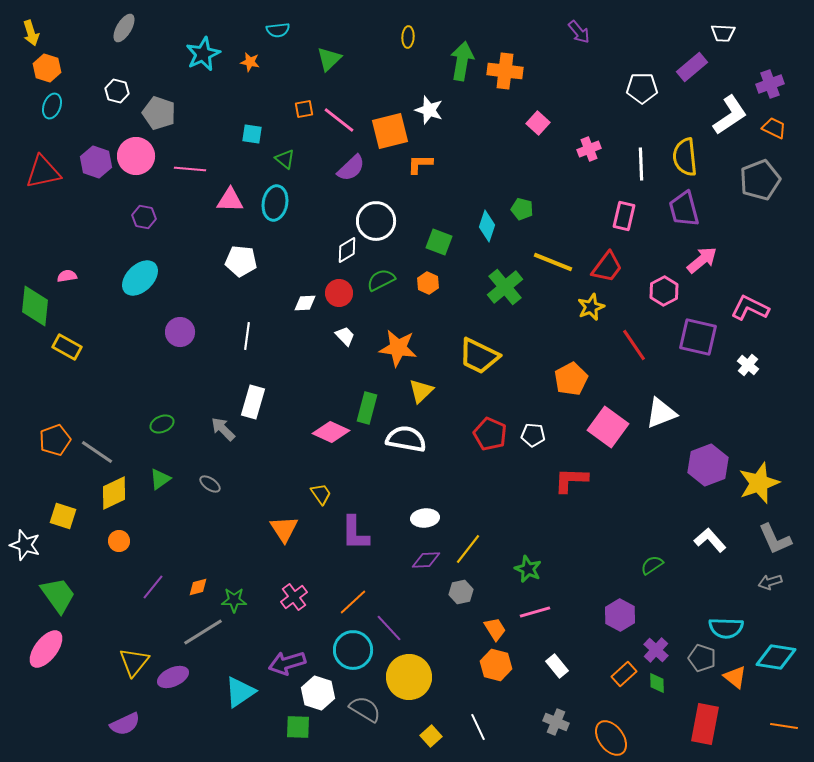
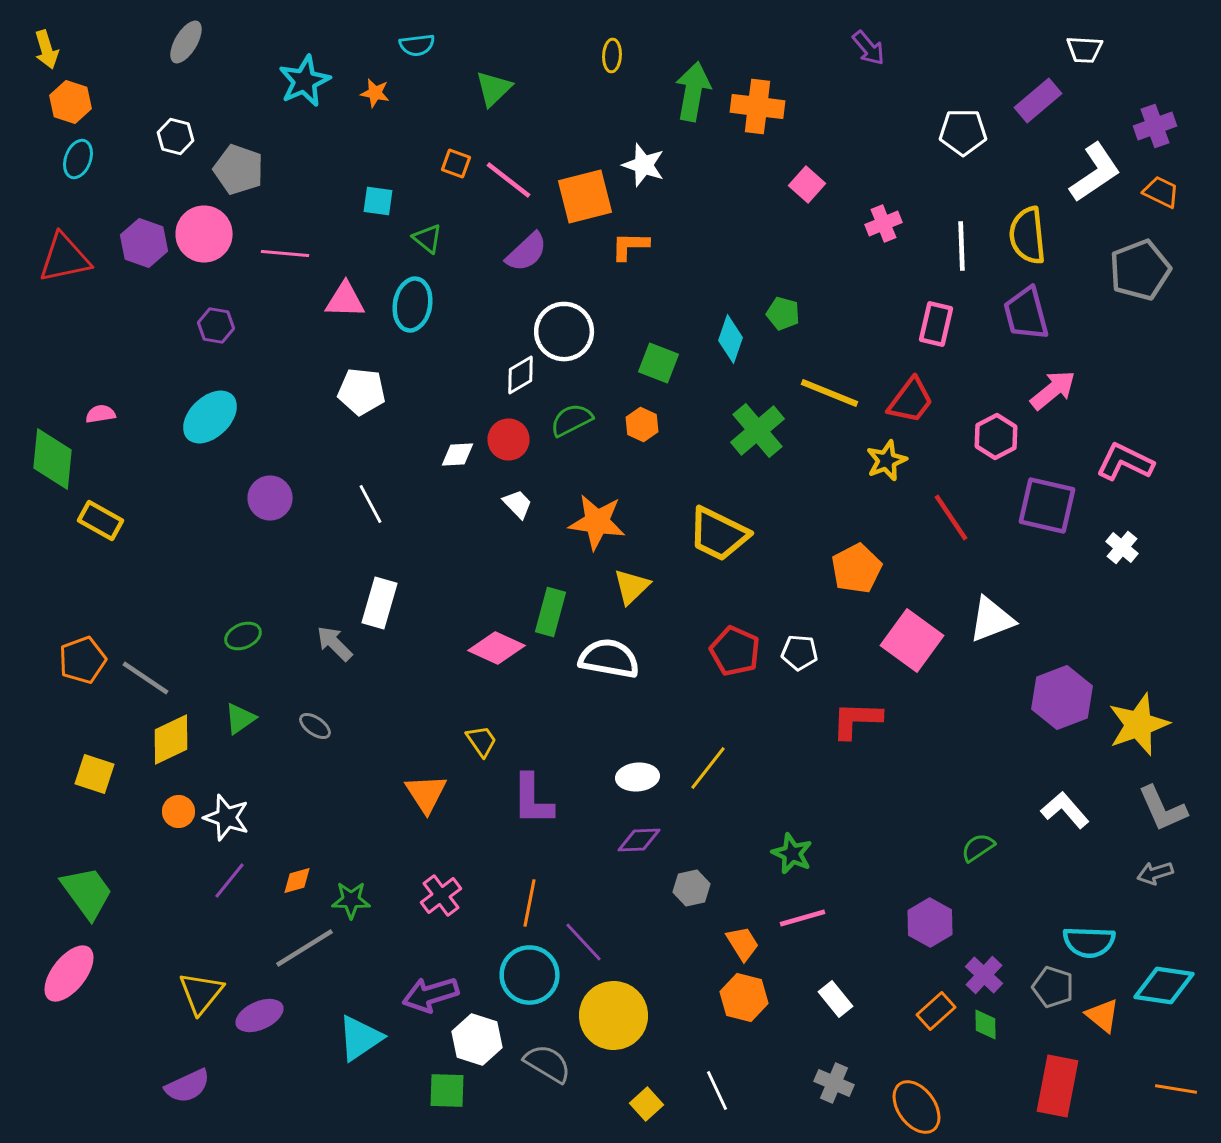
orange square: (304, 109) -> (456, 164), turned 30
white line: (247, 336) -> (370, 504), turned -36
white star: (25, 545) -> (226, 818), moved
yellow line: (468, 549) -> (708, 768), moved
orange line: (353, 602) -> (530, 903), turned -36

